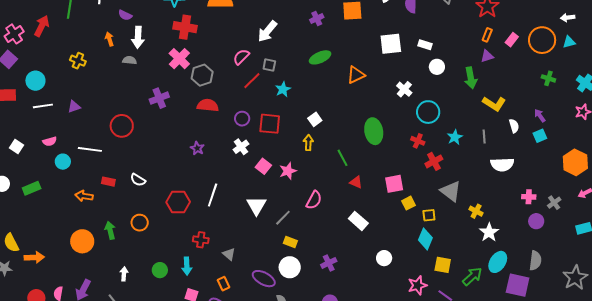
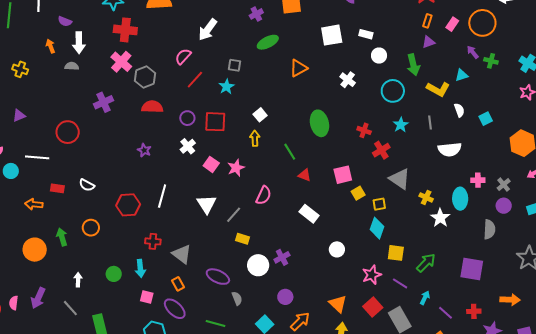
cyan triangle: (569, 42) -> (462, 75), moved
green ellipse: (320, 57) -> (268, 42), moved
gray square: (269, 65) -> (234, 65), moved
cyan circle: (428, 112) -> (393, 91), moved
purple arrow: (540, 116) -> (473, 52), moved
purple circle: (536, 221) -> (504, 206), moved
gray triangle: (229, 254) -> (182, 254), size x1.5
gray semicircle: (535, 260) -> (489, 229), moved
cyan ellipse: (498, 262) -> (460, 199), moved, turned -30
white circle: (290, 267) -> (258, 265), moved

